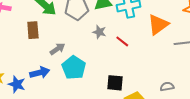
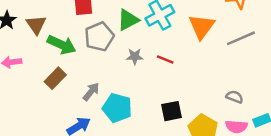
brown rectangle: (33, 30) -> (55, 78), turned 66
gray semicircle: (167, 87) -> (235, 97), turned 48

